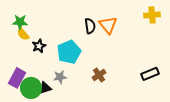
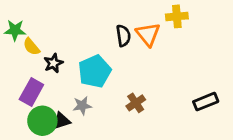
yellow cross: (152, 15) -> (177, 16), moved
green star: (20, 22) -> (15, 30), moved
purple rectangle: (17, 78) -> (31, 92), moved

